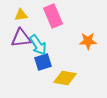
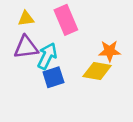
cyan arrow: (38, 45) -> (47, 56), turned -120
yellow diamond: (65, 78) -> (97, 71), moved

